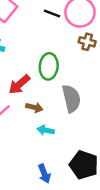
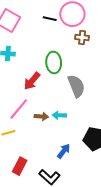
brown arrow: (34, 107) -> (41, 116), moved
blue arrow: (44, 174) -> (64, 151), turned -112

